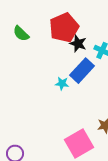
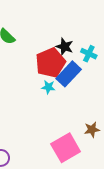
red pentagon: (64, 28) -> (50, 63), moved

